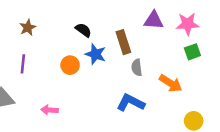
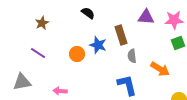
black semicircle: (83, 30) -> (88, 13), moved
purple line: (23, 64) -> (38, 53), turned -63
blue L-shape: (131, 103) -> (127, 85), turned 50

